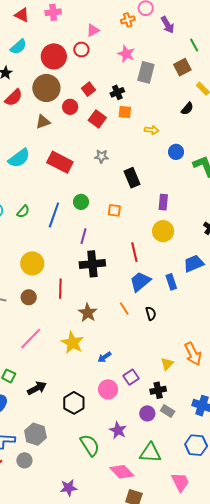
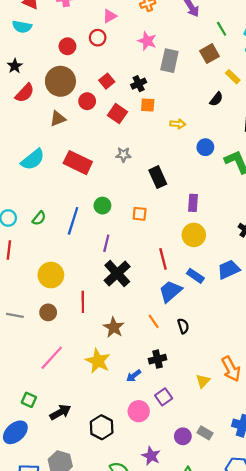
cyan semicircle: (18, 47) -> (22, 27), moved, turned 54
red circle: (54, 56) -> (67, 46), size x0.6
black cross: (92, 264) -> (117, 273), turned -35
blue rectangle: (171, 282) -> (195, 276), moved, turned -35
black cross: (158, 390) -> (158, 359), moved

